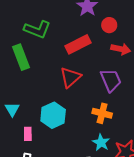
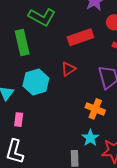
red triangle: (70, 77) -> (68, 69), size x0.7
cyan hexagon: (53, 115) -> (36, 82), moved

